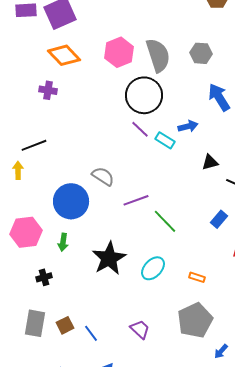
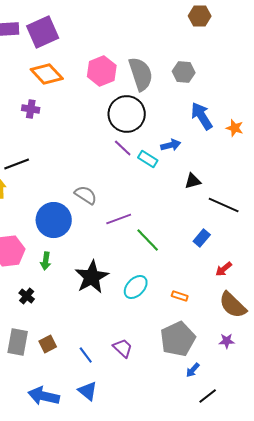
black cross: (44, 277) -> (27, 296), turned -35
blue line: (91, 333) -> (86, 355), moved
blue arrow: (221, 351) -> (193, 370), moved

